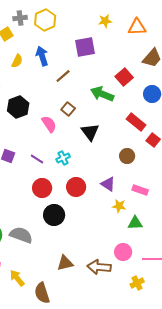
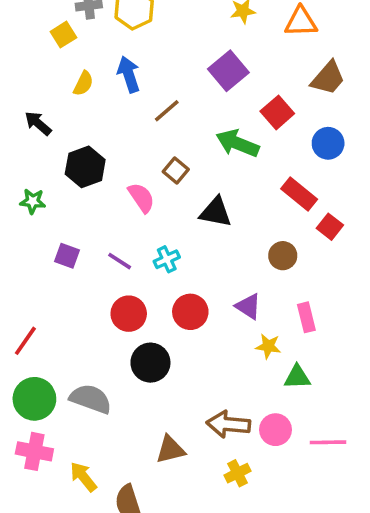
purple square: (85, 47) -> (228, 71), moved, turned -30
black triangle: (90, 132) -> (216, 212), turned -42
pink rectangle: (140, 190) -> (306, 317), turned 56
brown arrow: (99, 267) -> (228, 424), moved
yellow cross: (137, 283) -> (237, 473), moved

